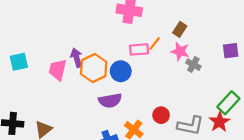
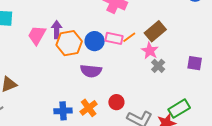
brown rectangle: (180, 29) -> (155, 31), size x1.5
blue circle: (121, 71) -> (95, 41), moved
purple semicircle: (110, 101) -> (91, 71), moved

